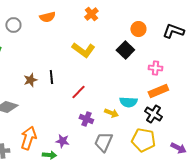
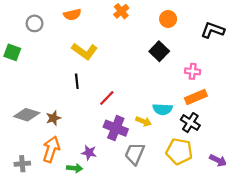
orange circle: (138, 29) -> (168, 19), moved
yellow L-shape: (83, 50) -> (85, 51), moved
brown star: (30, 80) -> (53, 118), moved
purple cross: (86, 119) -> (116, 128), size x1.5

